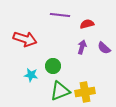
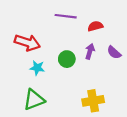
green circle: (53, 66) -> (67, 59), moved
cyan star: (31, 75) -> (37, 68), moved
green triangle: (60, 91) -> (34, 100), moved

